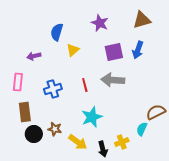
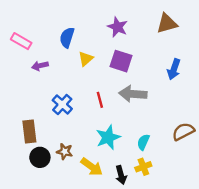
blue arrow: (138, 50) -> (174, 69), moved
purple square: (114, 52) -> (121, 61), moved, turned 30
pink rectangle: (18, 82) -> (21, 41), moved, turned -66
blue cross: (53, 89) -> (62, 104), turned -30
cyan semicircle: (142, 129) -> (143, 142), moved

